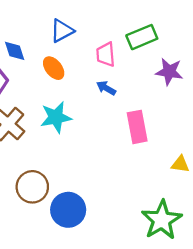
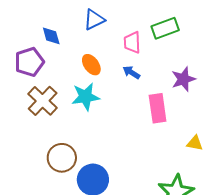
orange ellipse: (54, 68) -> (91, 65), moved
purple star: (169, 72) -> (183, 79), moved, turned -30

